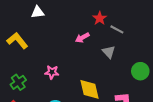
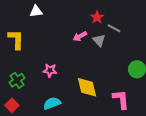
yellow L-shape: (17, 41) -> (16, 39), turned 40
gray triangle: (109, 52) -> (99, 40), moved

